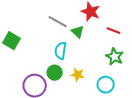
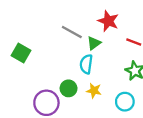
green triangle: (78, 32) -> (94, 43), turned 40
cyan semicircle: (61, 51) -> (86, 64), moved

